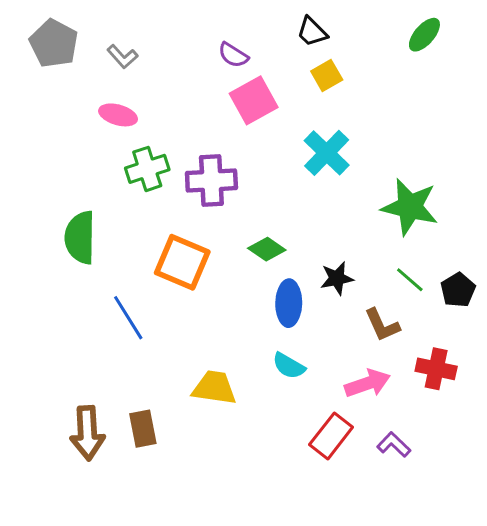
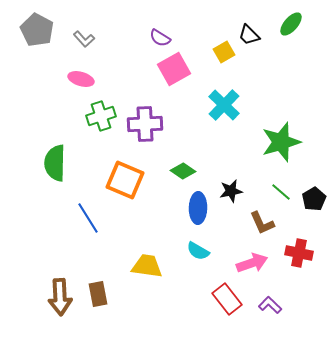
black trapezoid: (312, 32) -> (249, 35), moved
green star: (410, 207) -> (281, 142), turned -30
red rectangle: (331, 436) -> (227, 299), turned -76

